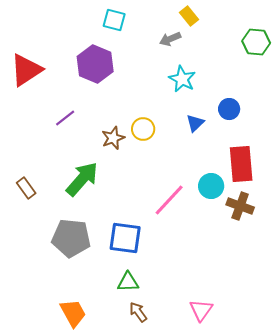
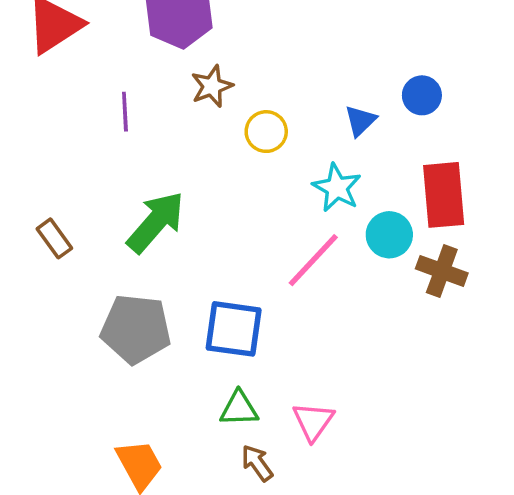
cyan star: (182, 79) -> (337, 188), moved
purple line: (65, 118) -> (125, 112), turned -55
brown star: (113, 138) -> (212, 86), moved
pink triangle: (201, 310) -> (313, 421), moved

